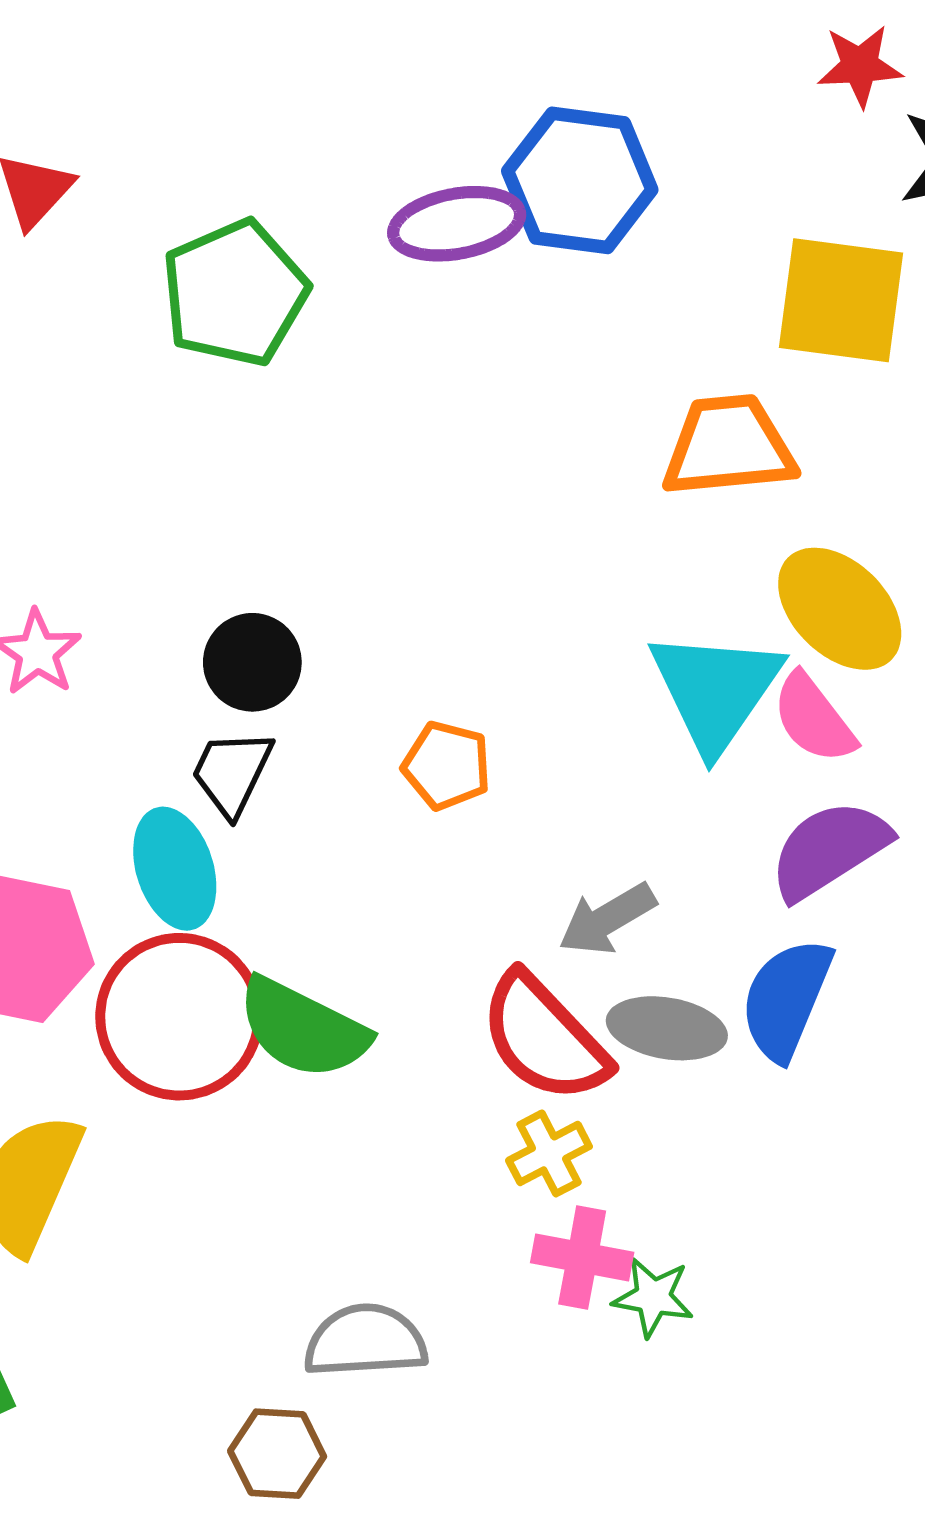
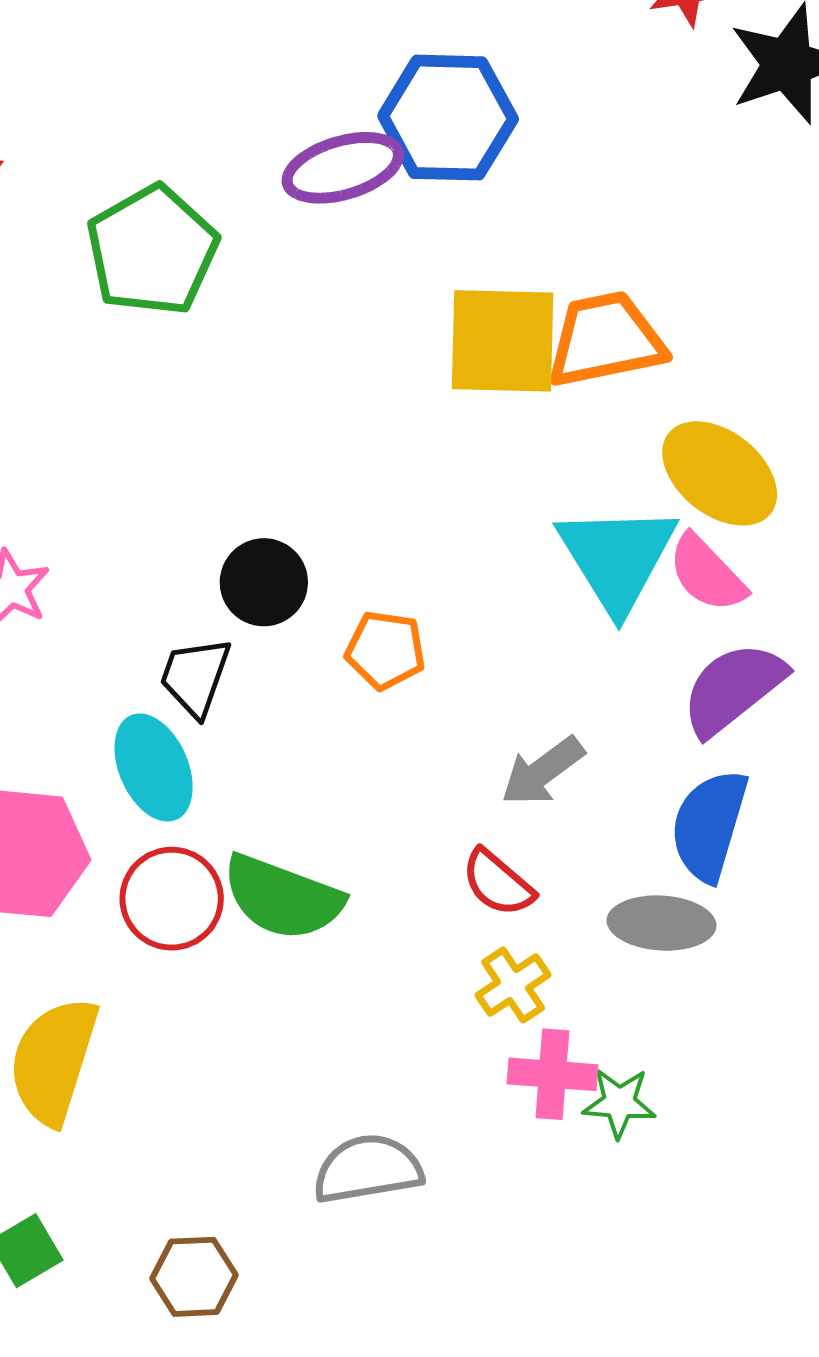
yellow square: (841, 300) -> (503, 341), moved
black circle: (252, 662) -> (264, 582), moved
red circle: (179, 1017) -> (172, 899), size x0.7
gray ellipse: (667, 1028) -> (661, 923), moved
red semicircle: (544, 1038) -> (498, 883), size x0.6
brown hexagon: (277, 1454) -> (194, 1277), moved

